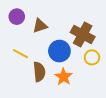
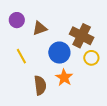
yellow line: (20, 54) -> (21, 56), turned 35
brown semicircle: (39, 72) -> (40, 85), moved

